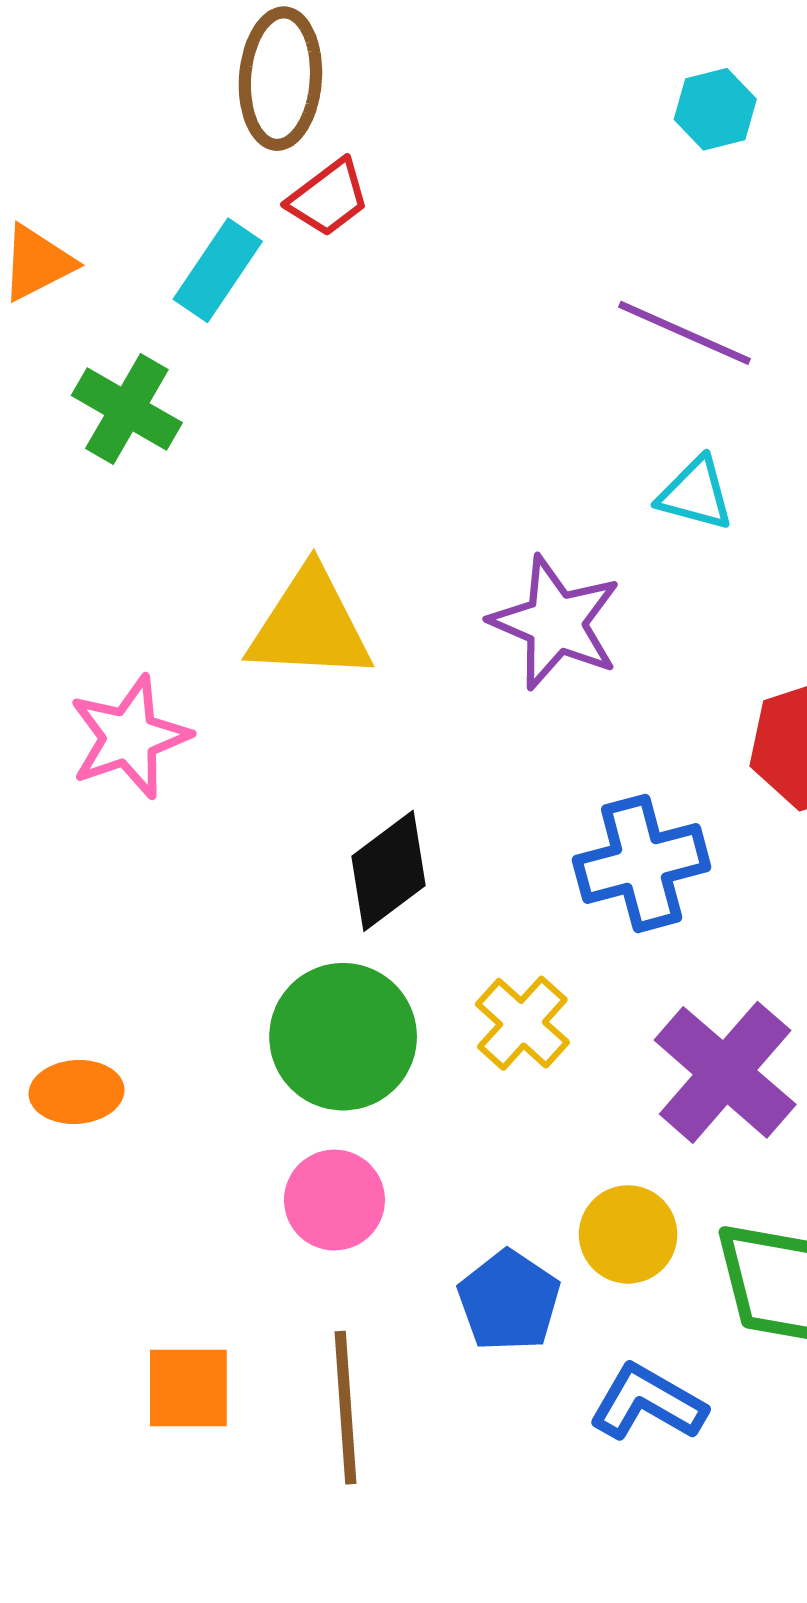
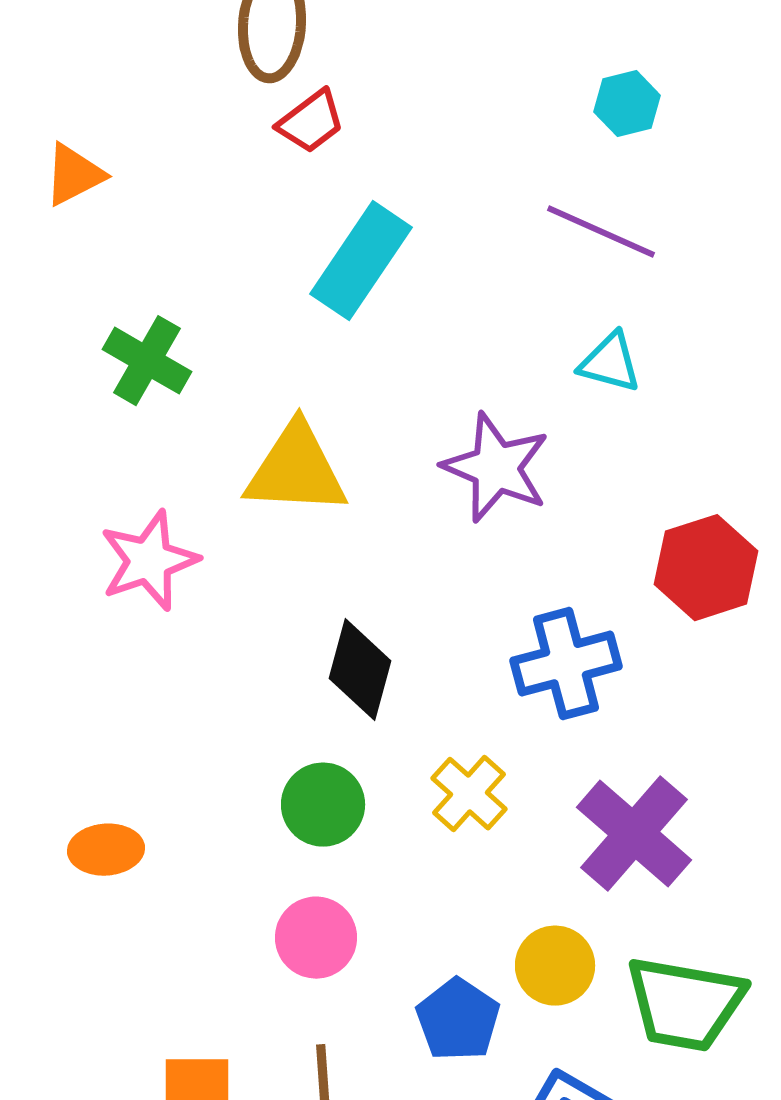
cyan hexagon: (715, 109) -> (627, 104), moved
cyan rectangle: (218, 270) -> (361, 261), moved, size x1.4
green cross: (127, 409) -> (147, 361), moved
black diamond: (389, 871) -> (360, 670), turned -38
green circle: (343, 1037) -> (323, 805), size x0.7

